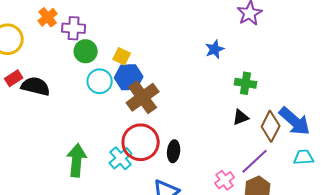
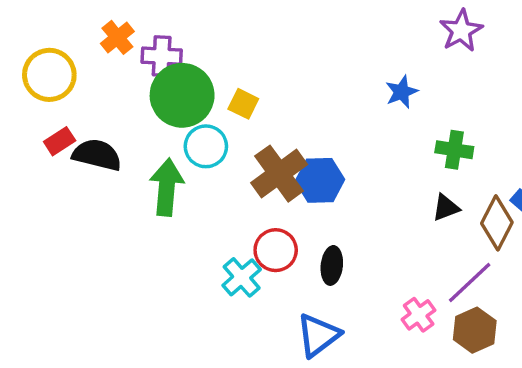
green circle: (86, 51) -> (182, 95), size x1.6
blue hexagon: (129, 77) -> (320, 180), moved
red circle: (141, 142) -> (276, 250), size x0.7
green arrow: (77, 160) -> (167, 187), moved

